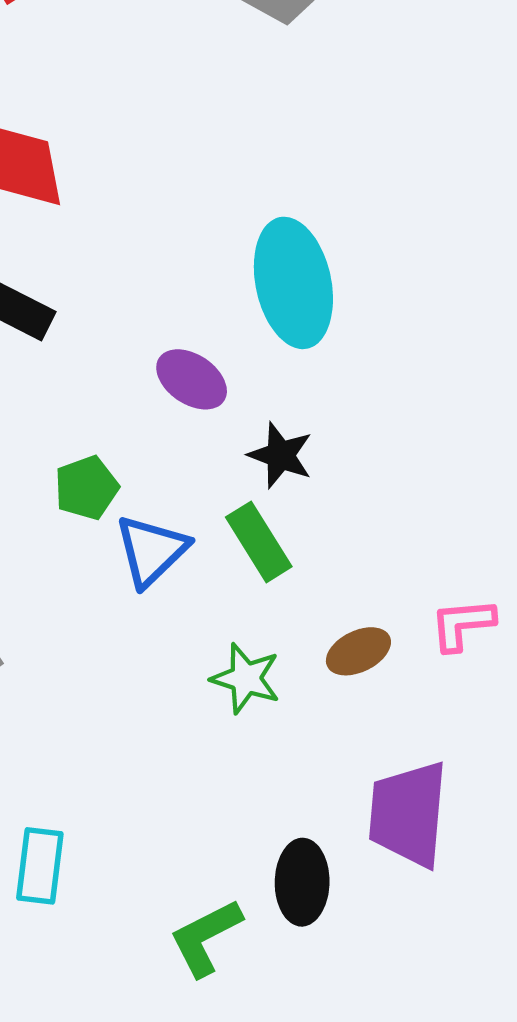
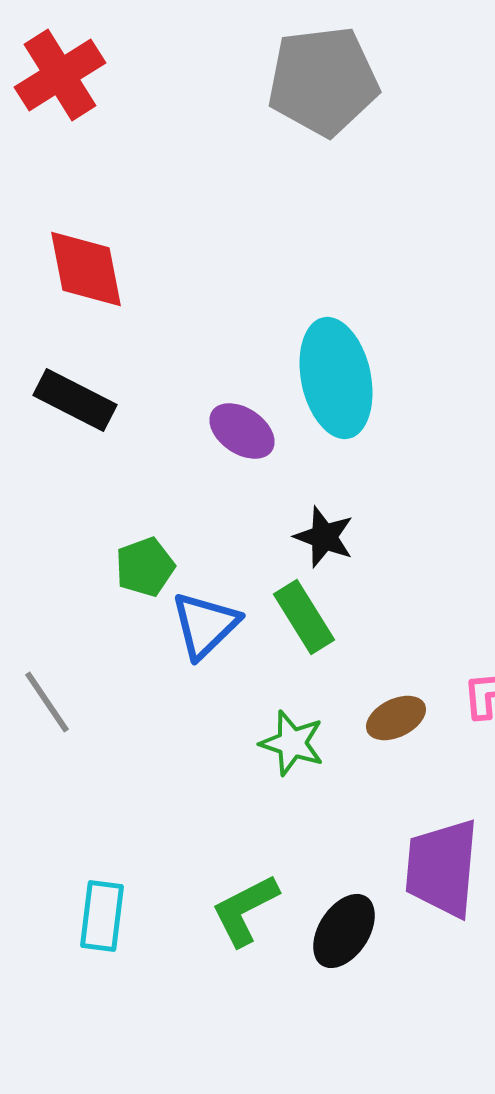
purple ellipse: (192, 379) -> (242, 431), moved
black ellipse: (302, 882) -> (344, 931), turned 32
green L-shape: (206, 937) -> (245, 910), moved

